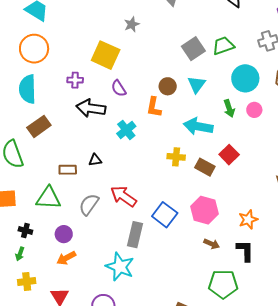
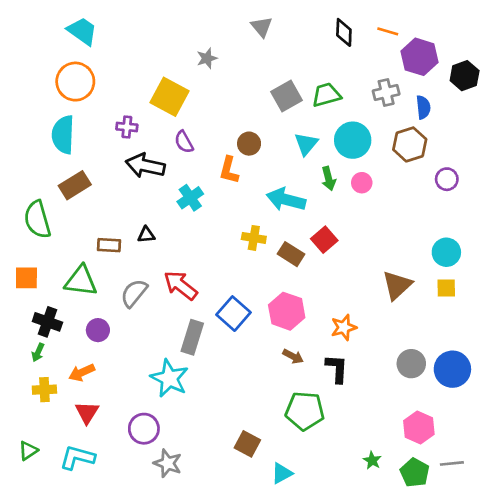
cyan triangle: (197, 84) -> (306, 144), moved
black cross: (25, 230) -> (47, 322), size x1.5
orange arrow: (66, 258) -> (82, 373), moved

